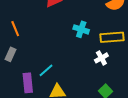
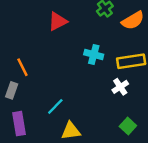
orange line: (15, 29) -> (23, 67), moved
purple rectangle: (28, 83) -> (19, 124), moved

